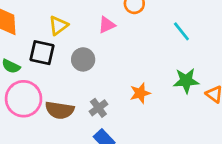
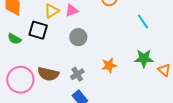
pink triangle: (107, 25) -> (72, 10), moved
gray circle: (83, 59) -> (78, 37), moved
pink circle: (24, 99) -> (20, 80), moved

